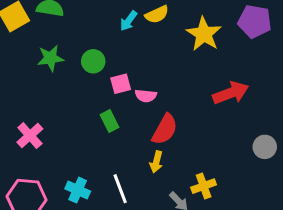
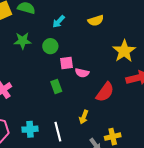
cyan arrow: (128, 21) -> (59, 22), moved
yellow star: (204, 34) -> (124, 51), moved
red semicircle: (165, 129) -> (105, 92), moved
cyan cross: (78, 190) -> (30, 129), turned -35

